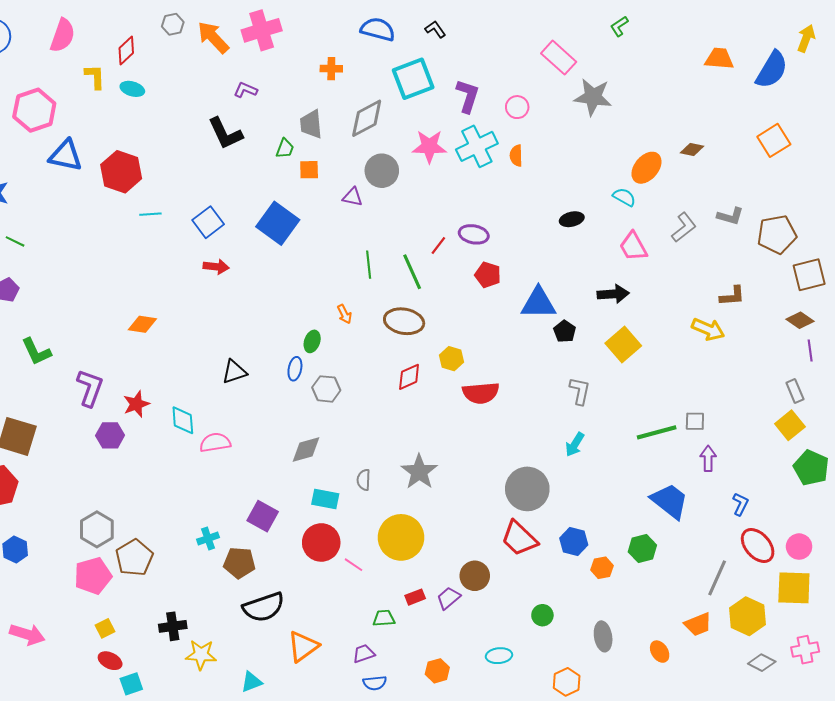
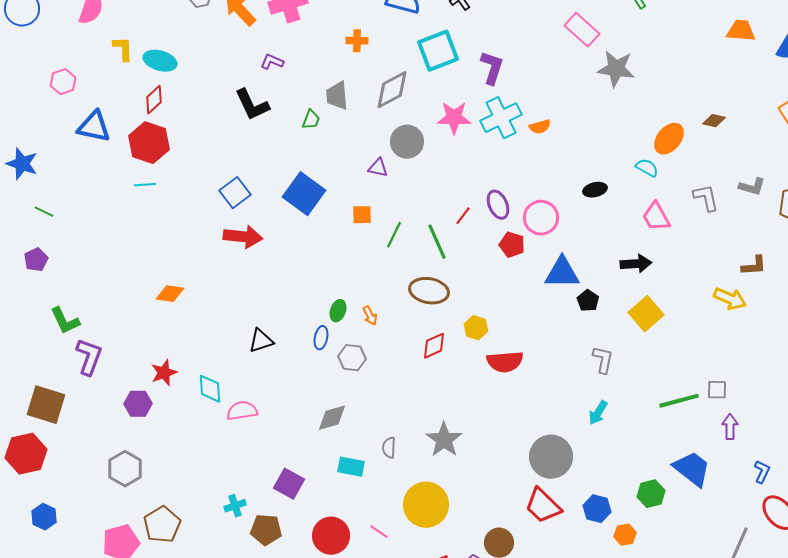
red diamond: (126, 51) -> (154, 100), moved
cyan ellipse: (132, 89) -> (160, 61), size x1.4
pink circle: (517, 107) -> (541, 218), moved, size x1.5
pink hexagon: (34, 110) -> (63, 82), size x0.6
orange semicircle: (516, 156) -> (540, 127), turned -105
orange square: (309, 170) -> (362, 215), moved
cyan line: (150, 214) -> (145, 185), moved
gray L-shape: (684, 227) -> (706, 198), turned -64
purple ellipse: (474, 234) -> (498, 205), turned 56
green line: (369, 265) -> (394, 235), turned 32
red arrow: (216, 267) -> (243, 237), size x1.5
orange arrow: (344, 314) -> (370, 316), moved
purple L-shape: (90, 388) -> (89, 357), moved
gray hexagon: (97, 529) -> (125, 469), moved
red circle: (321, 542) -> (331, 536), moved
green hexagon: (642, 549) -> (651, 494), moved

